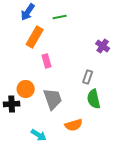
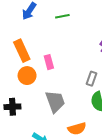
orange rectangle: (35, 37) -> (22, 51), moved, turned -55
orange circle: (26, 89) -> (27, 76), moved

